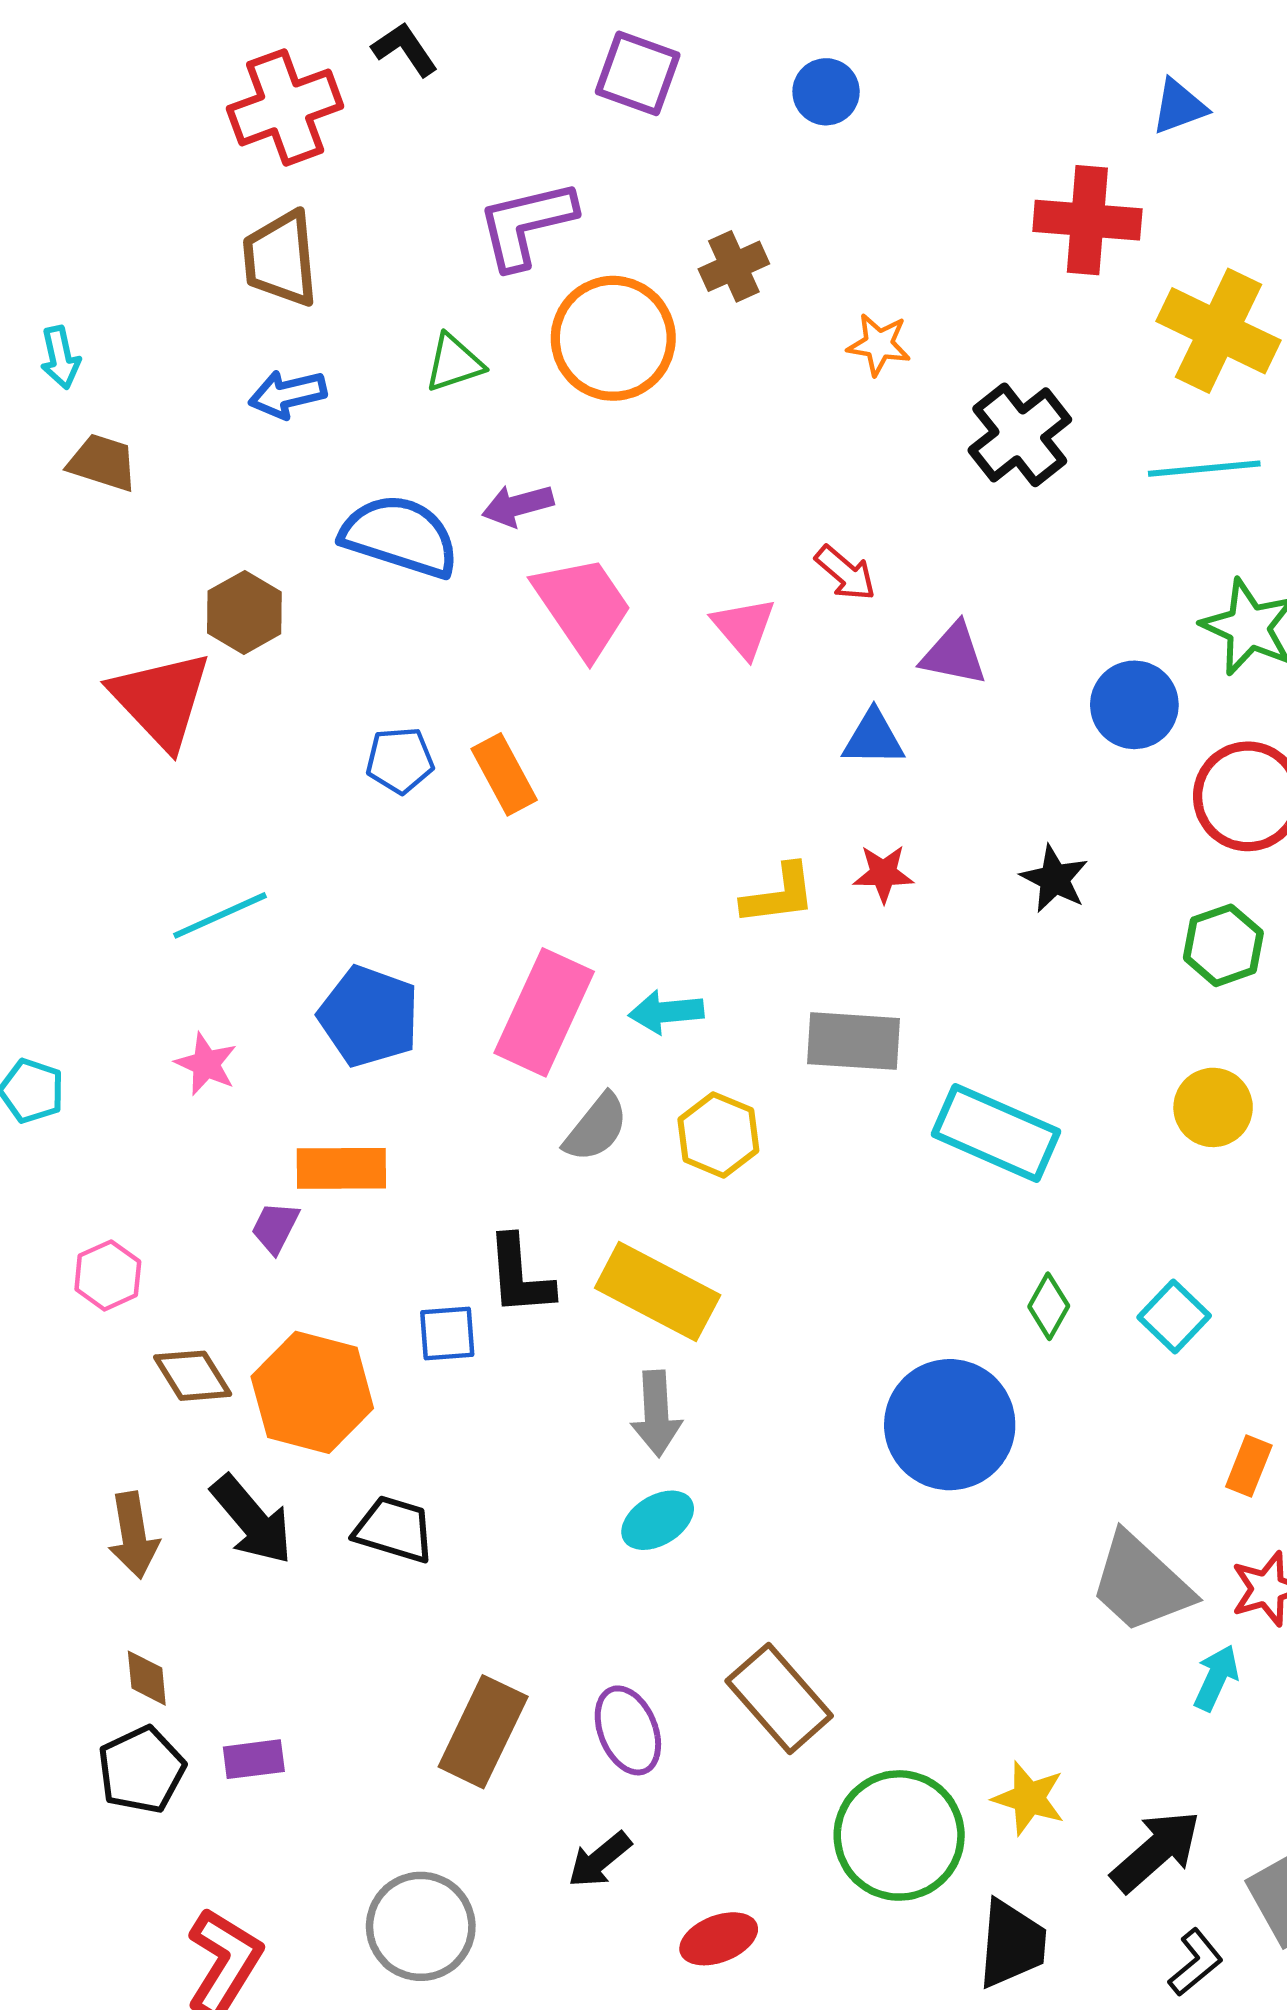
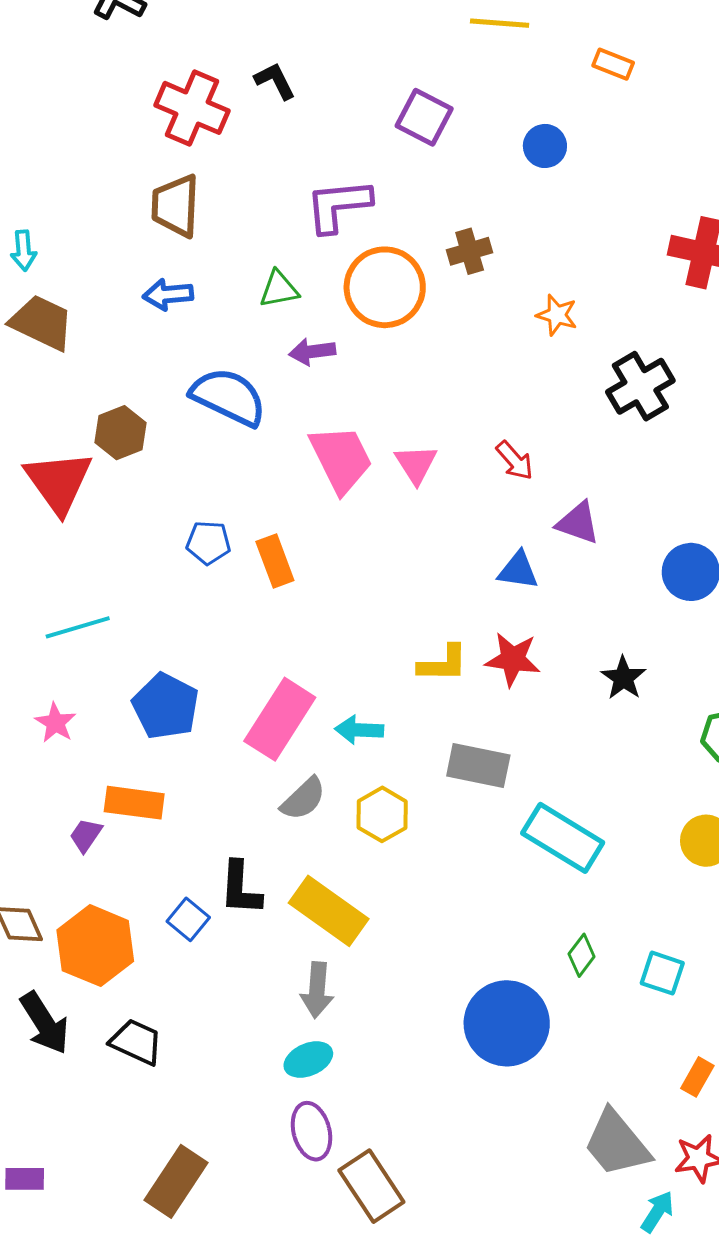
red cross: (285, 107) -> (192, 108), turned 36
brown trapezoid: (103, 463) -> (42, 323), size x1.4
purple arrow: (518, 505) -> (312, 352), moved
pink triangle: (744, 627) -> (416, 464), moved
red star: (883, 874) -> (513, 659), size x1.4
cyan square: (1174, 1316) -> (662, 973), turned -33
blue square: (447, 1333) -> (188, 919), turned 36
purple ellipse: (628, 1730) -> (311, 1131), moved

